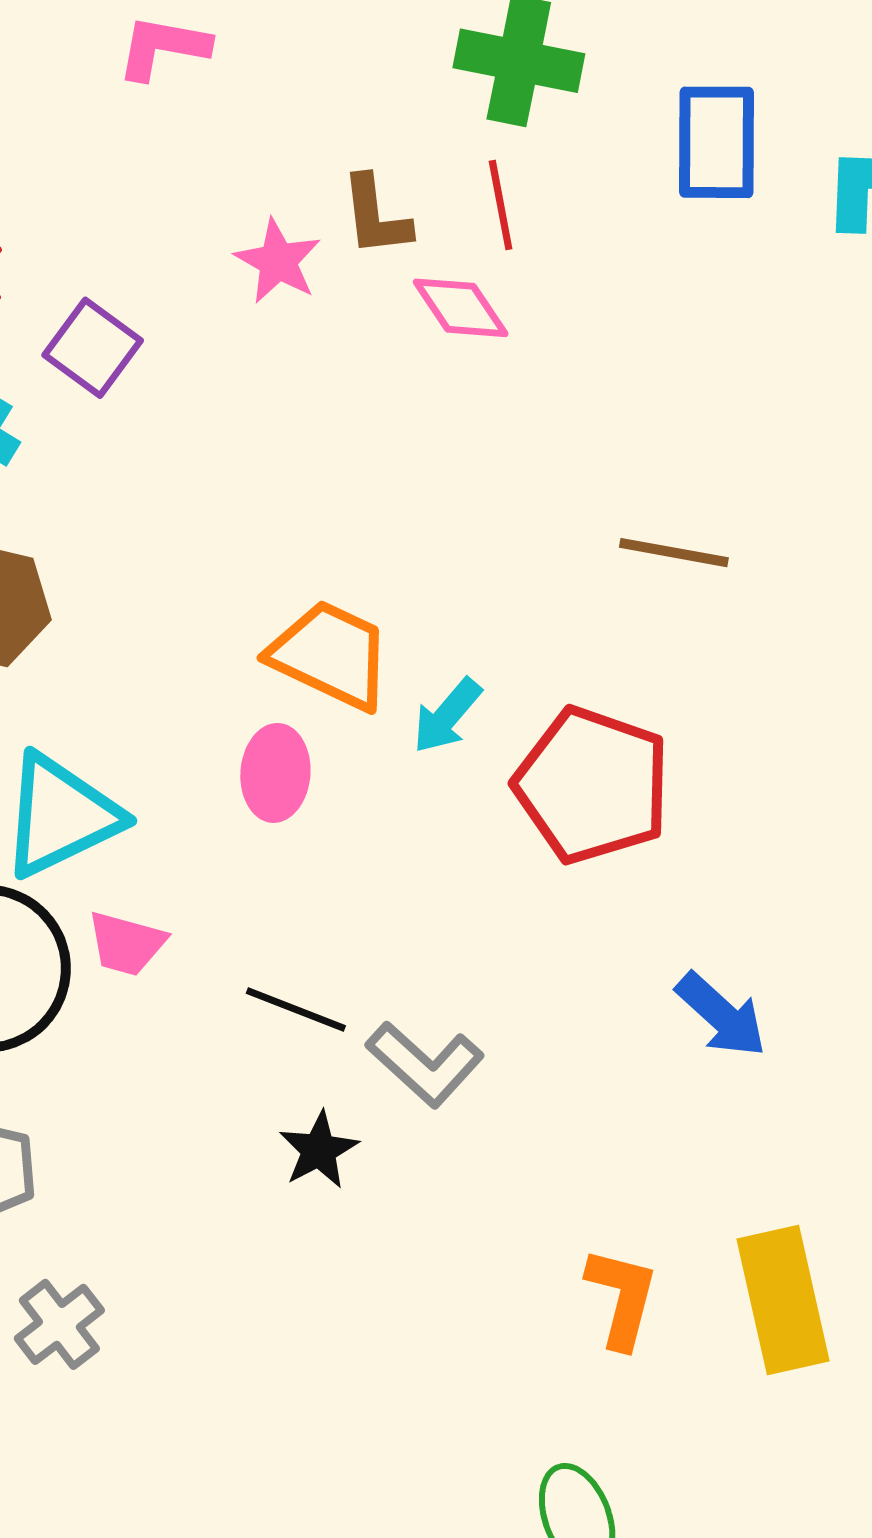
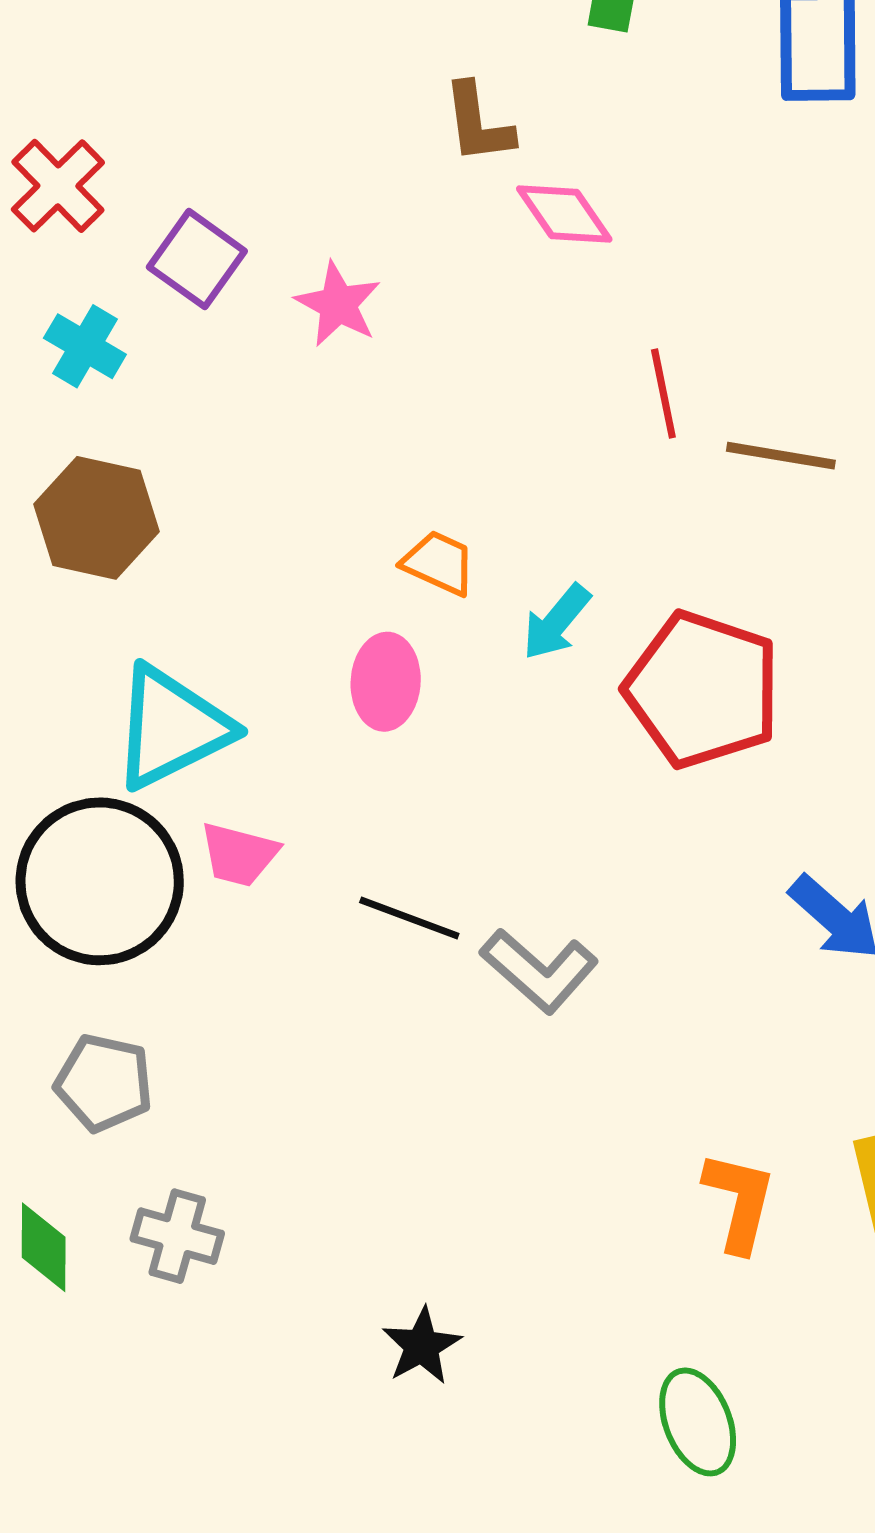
red line: (501, 205) -> (663, 394), moved
pink star: (278, 261) -> (338, 304), moved
orange trapezoid: (330, 655) -> (439, 563), size x0.6
black star: (319, 1150) -> (422, 1346), moved
gray cross: (59, 1324) -> (177, 1236), turned -36

